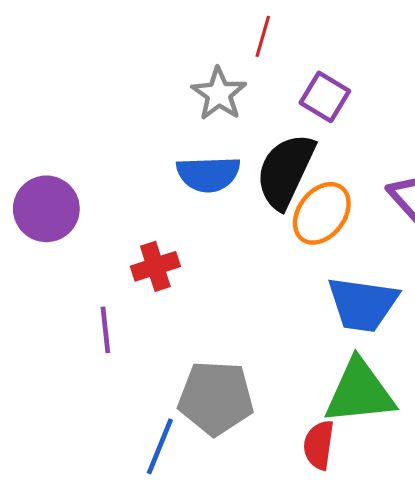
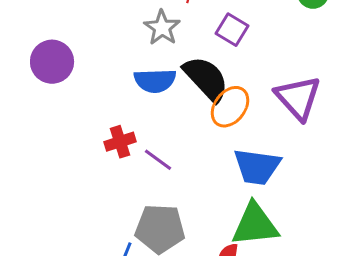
black semicircle: (285, 171) -> (206, 79), turned 112
purple circle: (46, 209) -> (52, 62), moved
purple line: (105, 330) -> (158, 160), moved, turned -48

